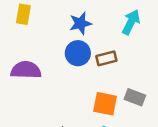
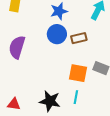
purple semicircle: (26, 70) -> (17, 47), turned -75

